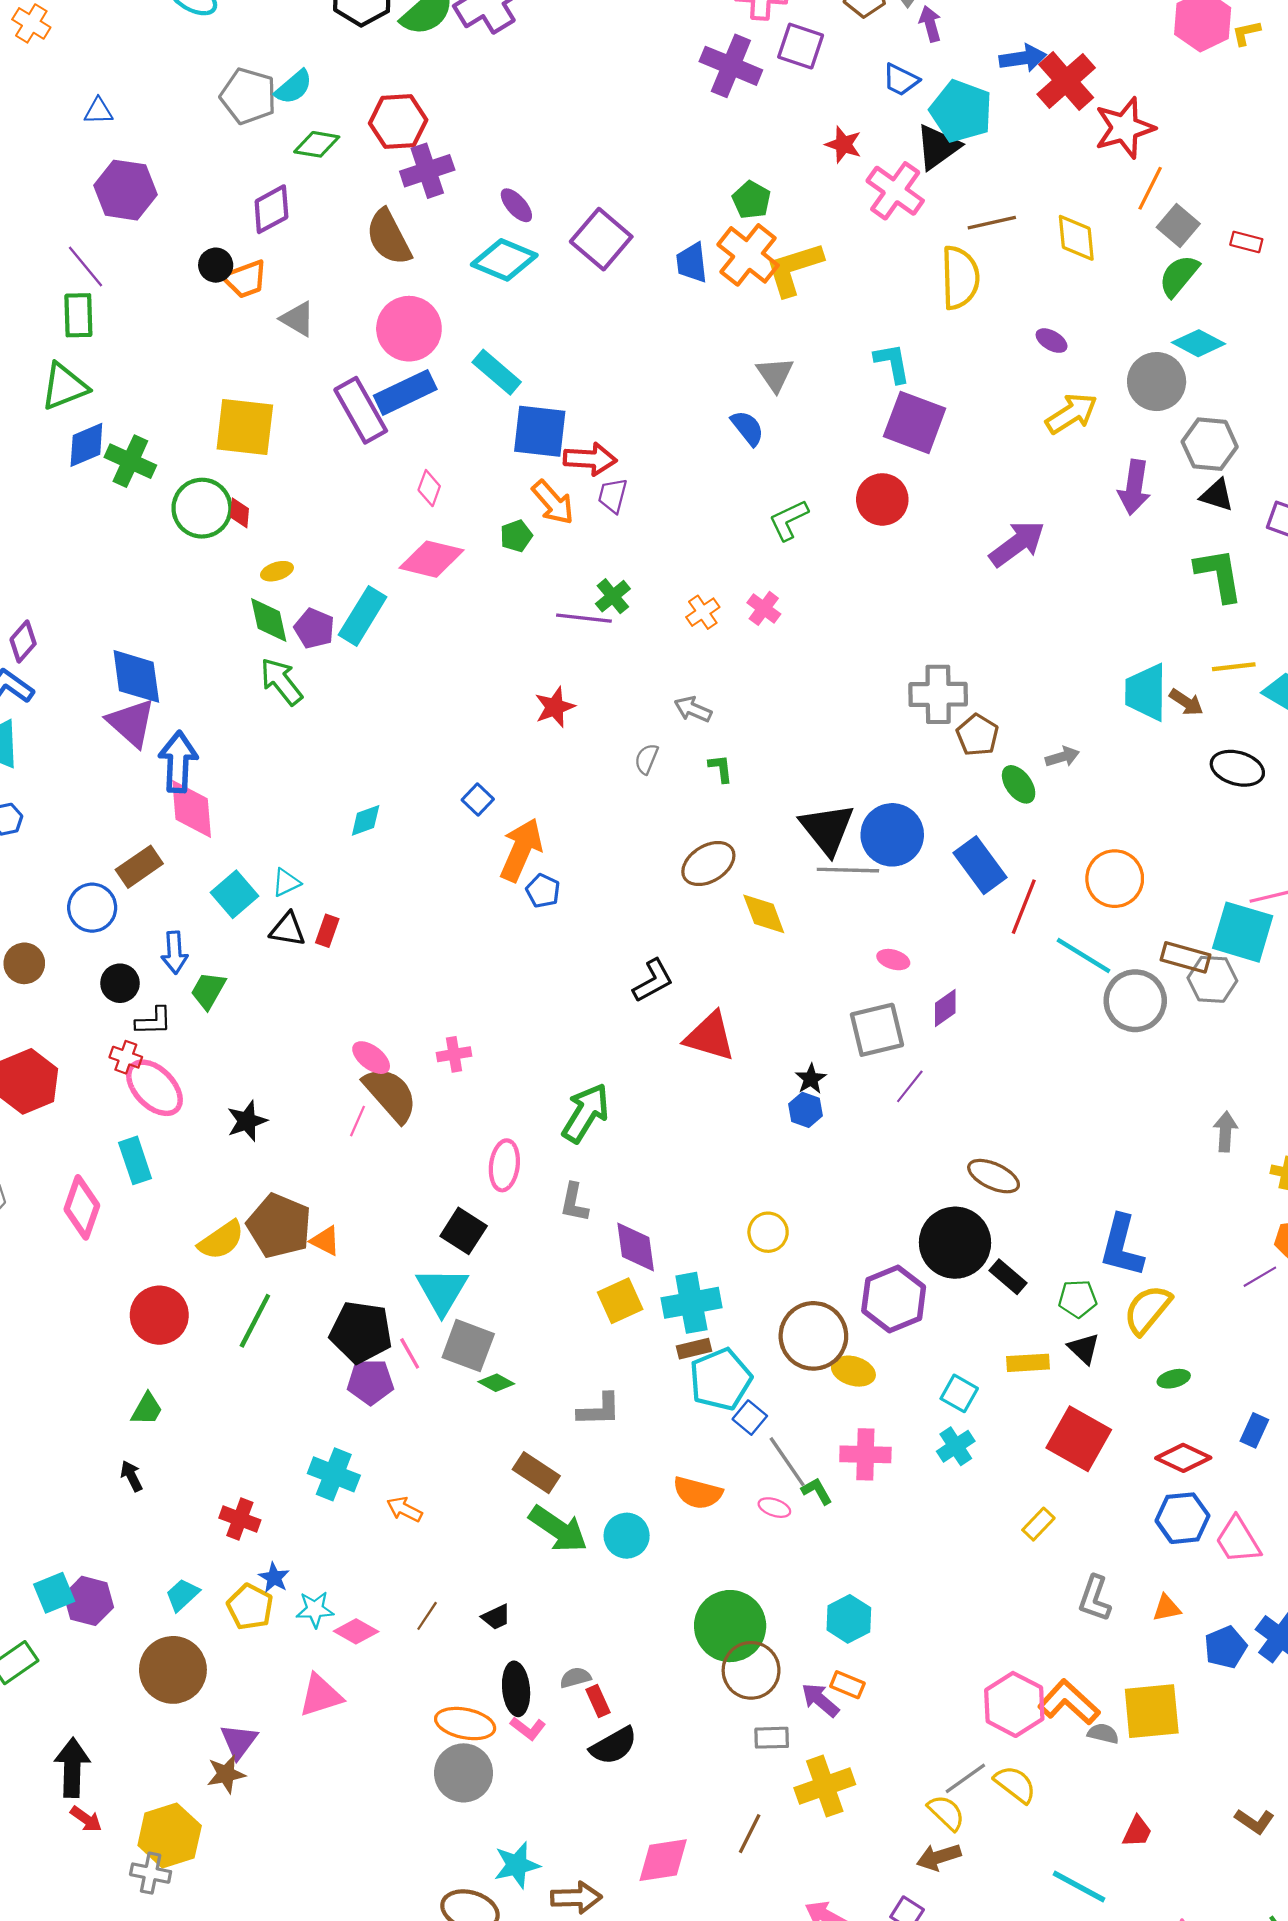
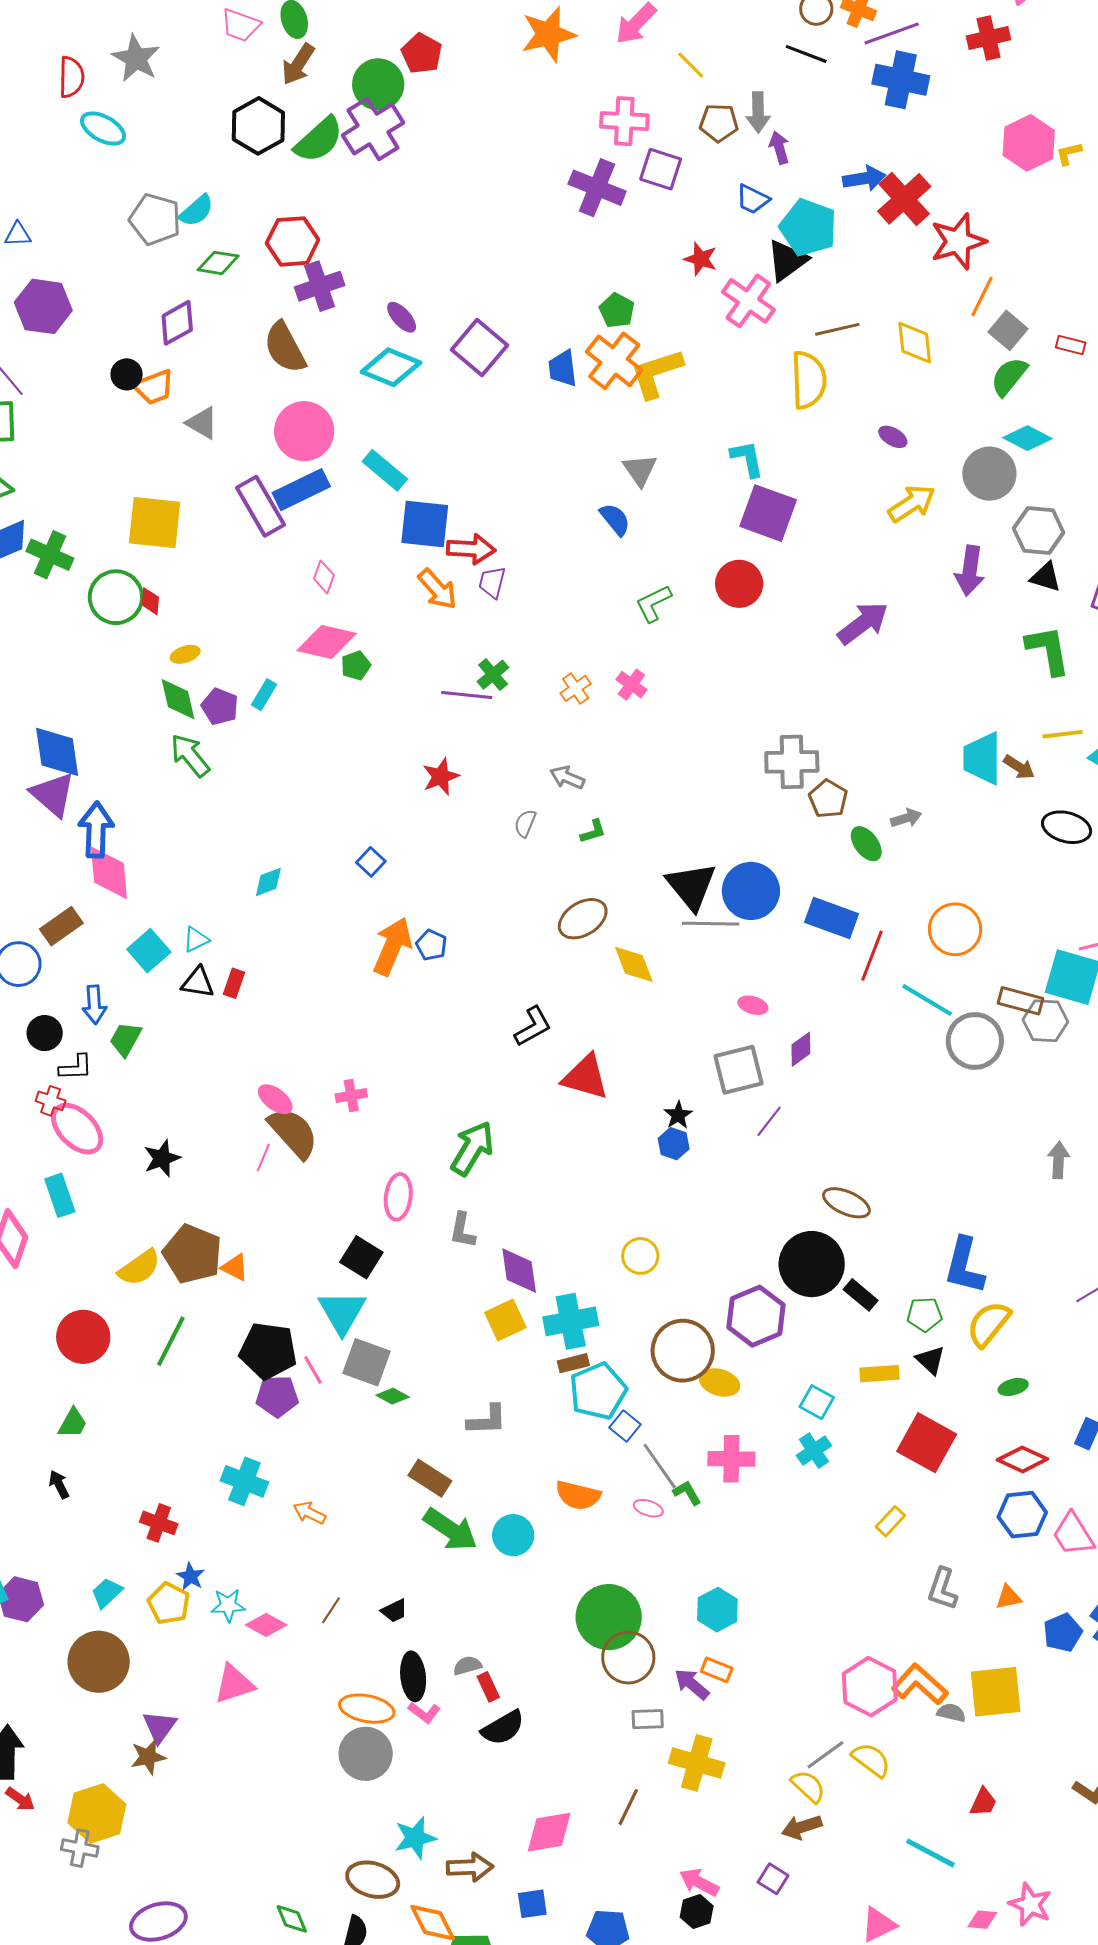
green pentagon: (516, 536) -> (356, 666), moved
cyan rectangle: (363, 616) -> (264, 695), size x0.6
green L-shape: (721, 768) -> (593, 831), turned 80
orange arrow: (521, 850) -> (392, 946), moved
blue rectangle: (980, 865) -> (832, 918), turned -33
yellow cross: (825, 1786) -> (697, 1763), turned 36

